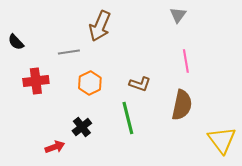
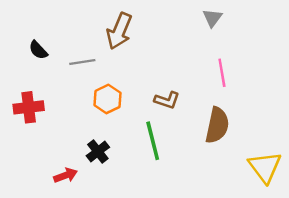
black semicircle: (16, 42) -> (38, 50), moved
red cross: (36, 81) -> (29, 107), moved

